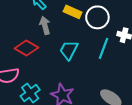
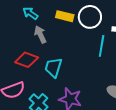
cyan trapezoid: (69, 50) -> (53, 67), moved

